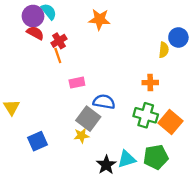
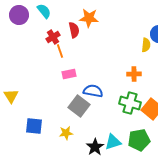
purple circle: (33, 16) -> (19, 15), moved
red semicircle: (35, 33) -> (74, 30), moved, turned 49
orange line: (58, 56) -> (60, 51), moved
yellow star: (81, 136) -> (66, 133), moved
blue square: (38, 141) -> (34, 126), turned 30

